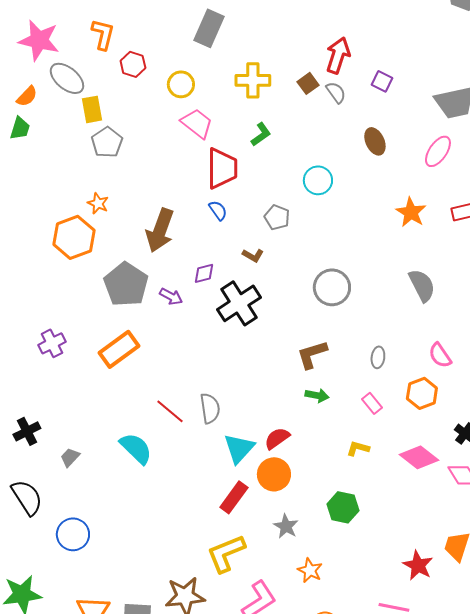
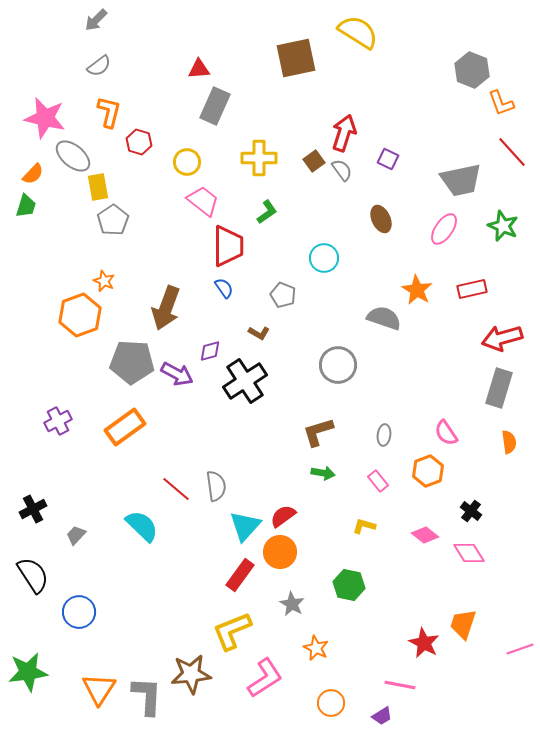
gray pentagon: (126, 284) -> (132, 362), turned -30
gray semicircle: (422, 285) -> (384, 318), moved, turned -44
purple arrow: (171, 296) -> (177, 374), size x1.4
pink diamond: (419, 457) -> (425, 535), size x0.7

